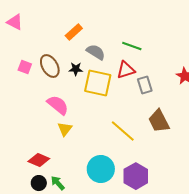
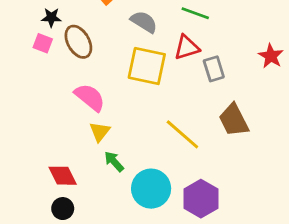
black star: (76, 69) -> (51, 18), moved
red diamond: (39, 160) -> (63, 176), turned 40
green arrow: (58, 183) -> (114, 161), moved

